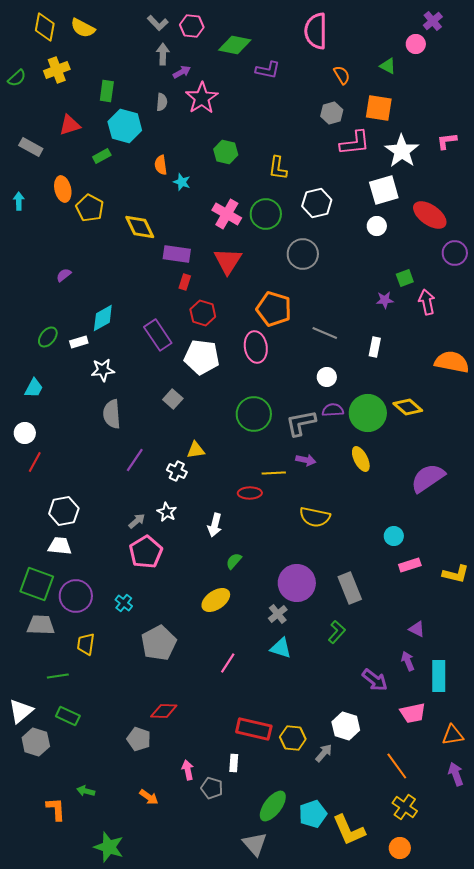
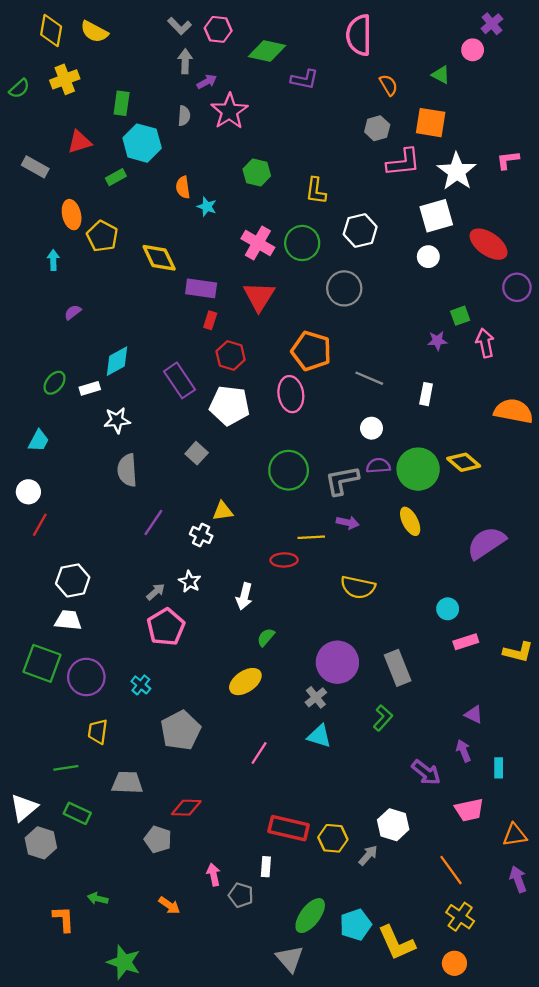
cyan arrow: (19, 201) -> (53, 260), moved
gray trapezoid: (41, 625) -> (127, 783), moved
cyan rectangle: (439, 676) -> (499, 768), size x0.6

